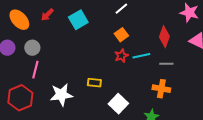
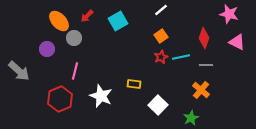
gray circle: (32, 48) -> (74, 38), moved
orange cross: (161, 89) -> (201, 90), turned 30
white star: (61, 95) -> (101, 96), turned 30

